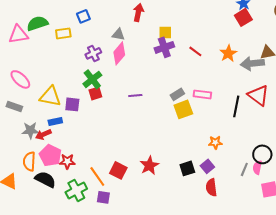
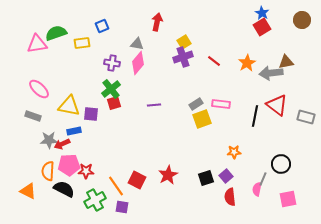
yellow square: (165, 32) -> (184, 42), turned -32
purple cross: (93, 53) -> (112, 63), turned 35
pink pentagon: (50, 155) -> (69, 165), turned -30
pink semicircle: (257, 167) -> (257, 189), moved

